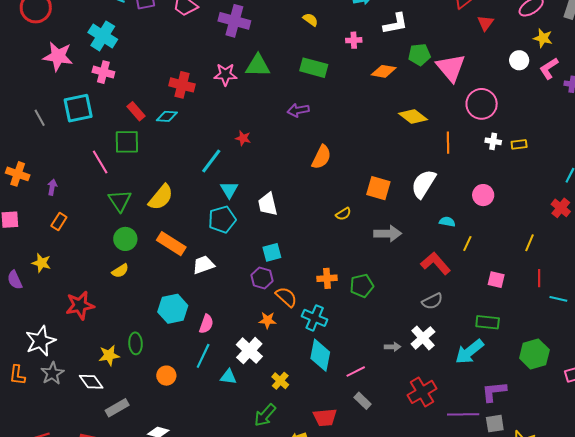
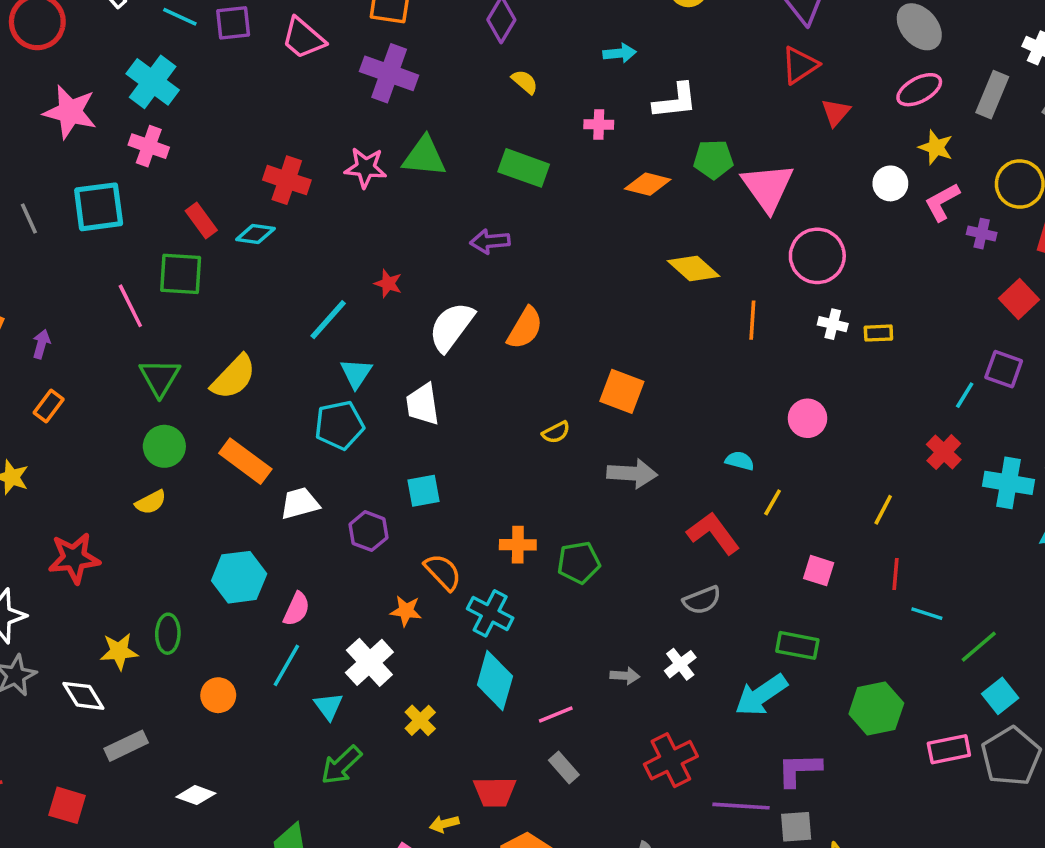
white semicircle: (424, 184) -> (451, 327), moved
purple hexagon: (262, 278) -> (368, 531), moved
white cross: (423, 338) -> (680, 664), size x0.7
cyan triangle: (228, 377) -> (328, 706), turned 42
green arrow: (265, 415) -> (341, 765), moved

